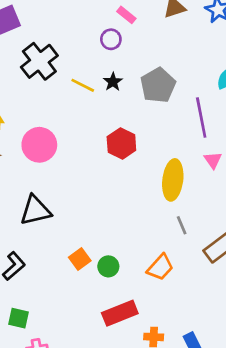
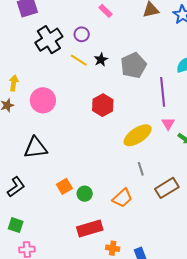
pink rectangle: (126, 15) -> (105, 11), moved
purple circle: (111, 39) -> (82, 34), moved
yellow ellipse: (173, 180) -> (138, 135), turned 44

